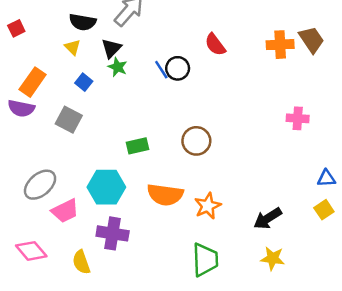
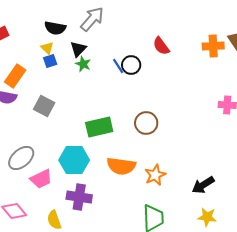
blue square: (84, 82) -> (50, 61), moved, turned 32
green rectangle: (138, 146) -> (99, 127), size x1.5

